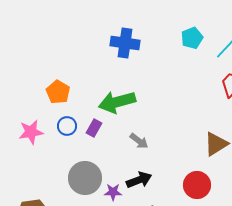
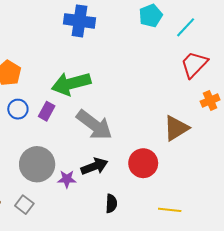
gray arrow: (139, 141) -> (94, 125), size x1.8
red circle: (197, 185) -> (143, 163), moved

